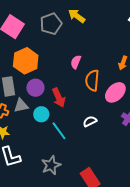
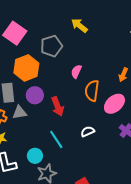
gray pentagon: (51, 24) -> (51, 46), moved
cyan circle: (41, 114) -> (35, 156), moved

